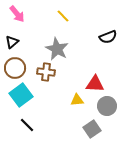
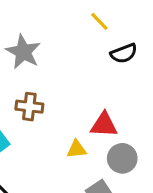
yellow line: (63, 16) -> (99, 21), moved
gray star: (57, 49) -> (23, 52), moved

